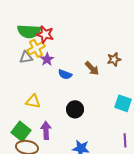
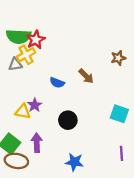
red star: (45, 34) -> (36, 40), turned 30
purple star: (47, 59) -> (35, 105), moved
brown star: (114, 59) -> (118, 58), moved

